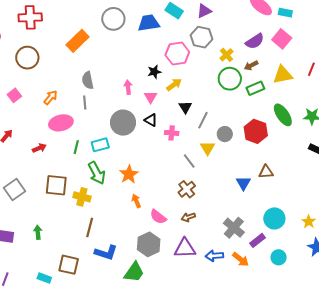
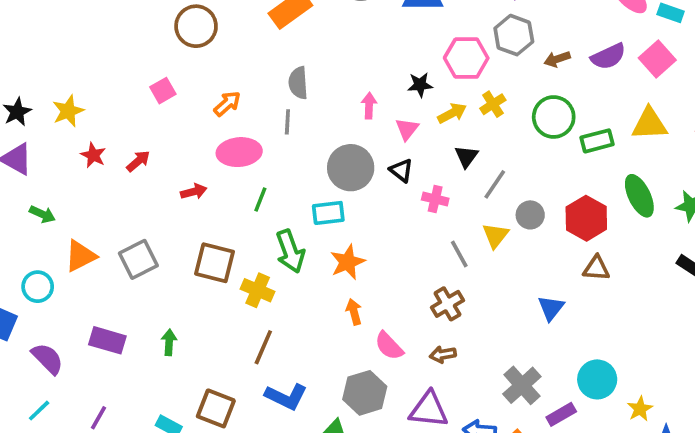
yellow cross: (226, 55) -> (493, 104), moved
brown arrow: (251, 66) -> (557, 59), moved
cyan rectangle: (100, 145) -> (328, 213), moved
brown triangle: (266, 172) -> (596, 268), moved
yellow star: (309, 222) -> (640, 409), moved

